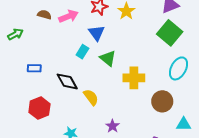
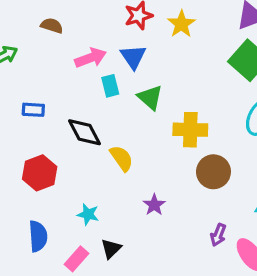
pink arrow: (69, 16) -> (91, 58), moved
cyan rectangle: (82, 52) -> (110, 86), turned -48
brown circle: (162, 101) -> (213, 172), moved

